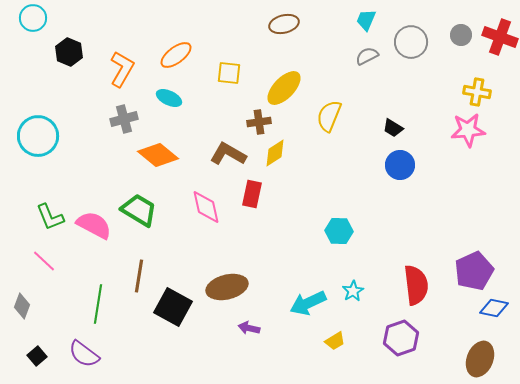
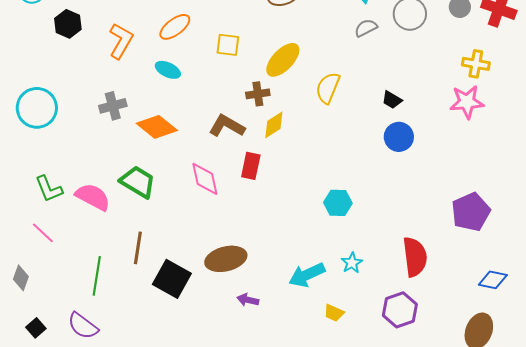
gray cross: (124, 119) -> (113, 106), moved
purple pentagon: (474, 271) -> (471, 212), moved
yellow trapezoid: (335, 341) -> (334, 313), turned 55

